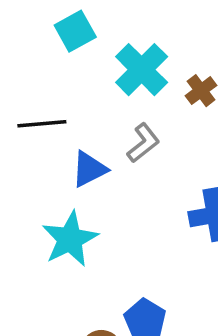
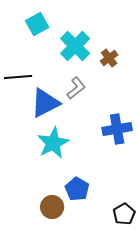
blue triangle: (89, 169) -> (45, 103), size x1.4
cyan star: (70, 239) -> (53, 143), moved

